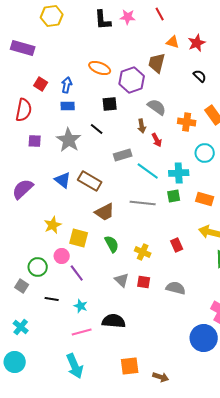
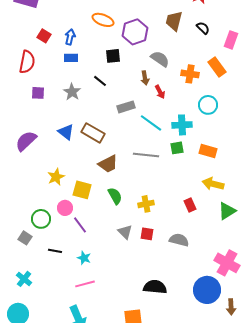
brown trapezoid: (157, 63) -> (174, 21), moved
gray star: (69, 140) -> (72, 92), size x0.7
red rectangle: (177, 245) -> (190, 205), moved
yellow cross: (143, 252) -> (146, 204), turned -35
black semicircle: (114, 321) -> (155, 287), moved

